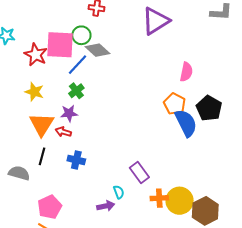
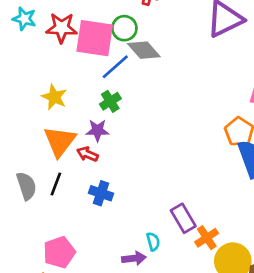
red star: (36, 55) -> (62, 28), moved, turned -30
gray semicircle: (19, 173) -> (26, 186), moved, turned 50
orange cross: (159, 198) -> (207, 238), moved, turned -36

